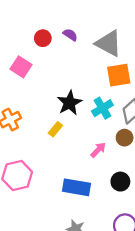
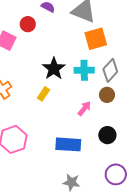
red circle: (43, 38) -> (28, 24), moved
cyan cross: (102, 108) -> (84, 70), turned 36

